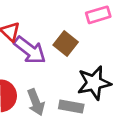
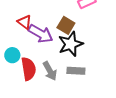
black star: (94, 83) -> (71, 44), moved

